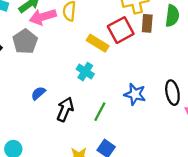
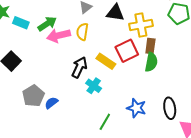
green semicircle: (172, 16) -> (151, 62), moved
gray pentagon: (25, 41) -> (33, 96), moved
black arrow: (65, 109) -> (79, 67), moved

